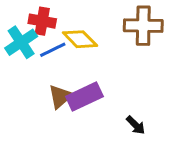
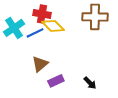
red cross: (42, 21) -> (42, 14), moved
purple rectangle: (84, 97) -> (56, 81), moved, size x0.7

